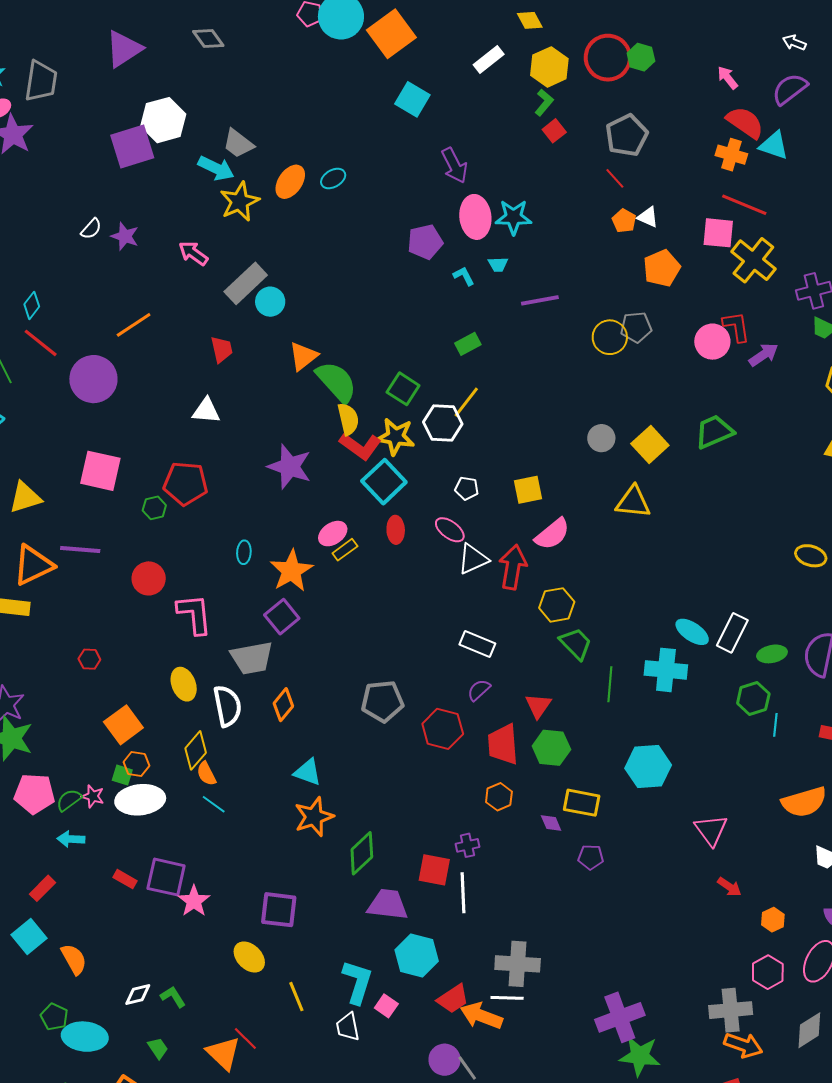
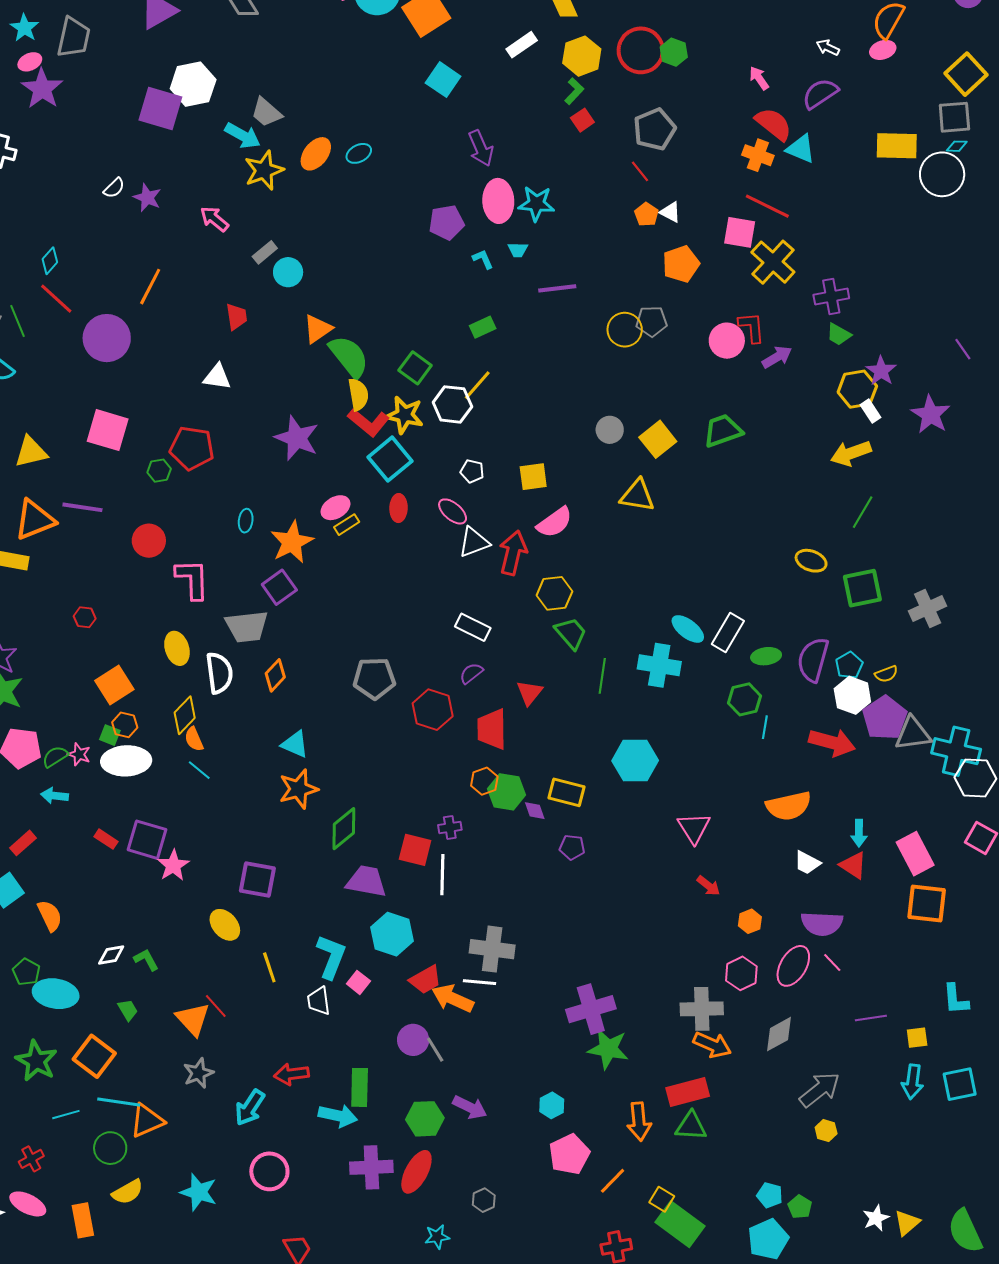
purple square: (132, 147) -> (160, 108), turned 30
gray rectangle: (246, 283) -> (265, 252), size x0.6
orange line: (134, 325) -> (150, 287), turned -33
green hexagon: (551, 748) -> (506, 792), moved

